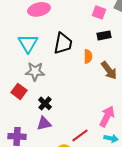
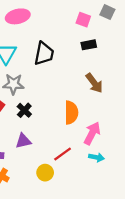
orange semicircle: (88, 56) -> (71, 113), moved, size x1.5
black cross: (45, 103) -> (24, 110), moved

